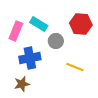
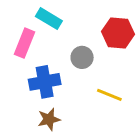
cyan rectangle: (39, 24) -> (49, 19), moved
brown star: (22, 84) -> (49, 119), moved

